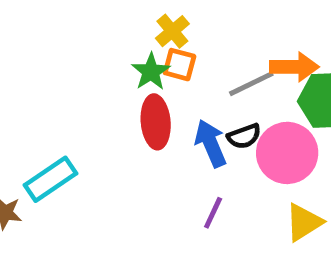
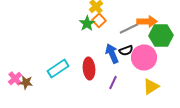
orange square: (180, 65) -> (99, 20), turned 32
red ellipse: (156, 122) -> (89, 68), moved
cyan rectangle: (50, 179) -> (58, 68), moved

